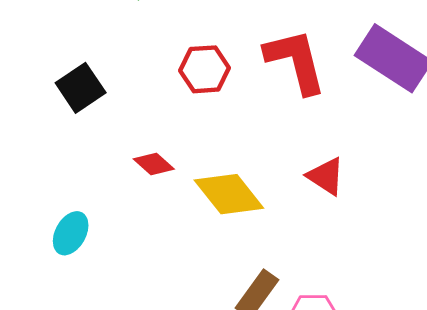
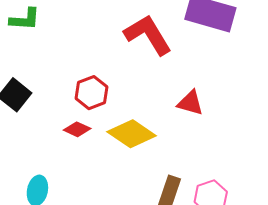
red hexagon: (205, 69) -> (91, 93), moved

